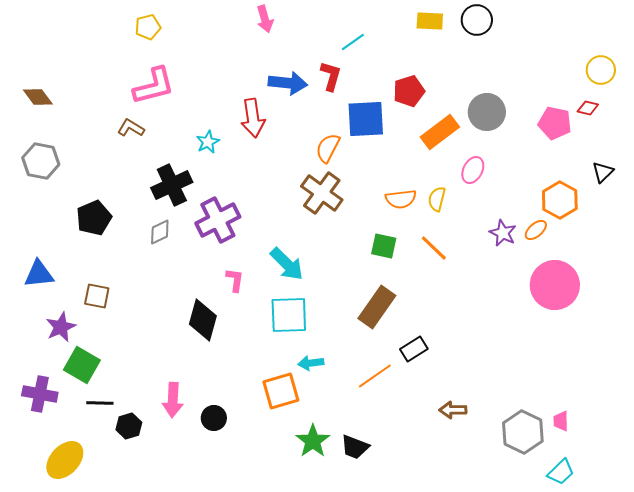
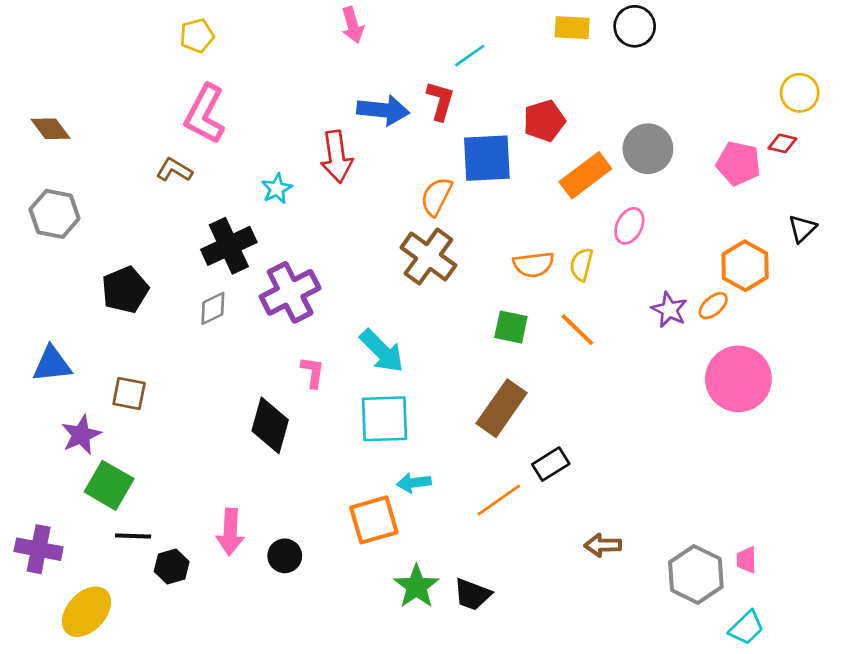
pink L-shape: (154, 86) -> (205, 114), turned 132
purple cross: (40, 394) -> (39, 549), moved

